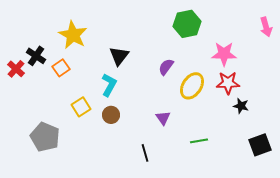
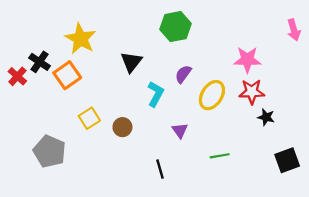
green hexagon: (187, 24) -> (175, 27), moved
orange square: (61, 68) -> (67, 75), size x1.4
cyan L-shape: (109, 85) -> (156, 94), moved

